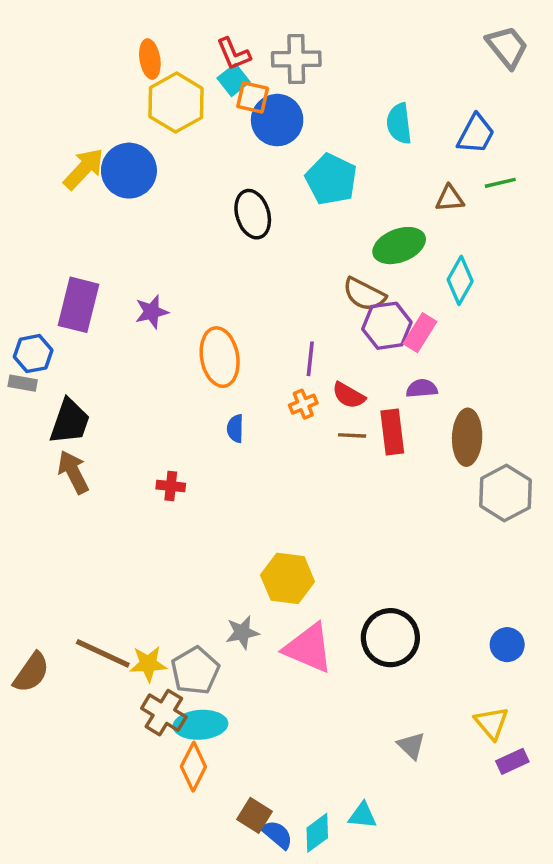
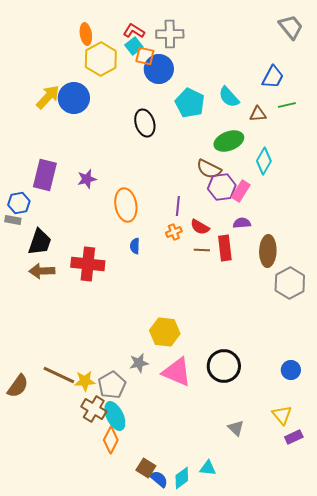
red L-shape: (234, 54) -> (134, 31), turned 145
cyan semicircle: (399, 124) -> (229, 97), moved, turned -35
brown arrow: (73, 472) -> (42, 271), turned -65
red cross: (171, 486) -> (88, 264), moved, size x2.0
cyan ellipse: (200, 725) -> (115, 416), turned 68

